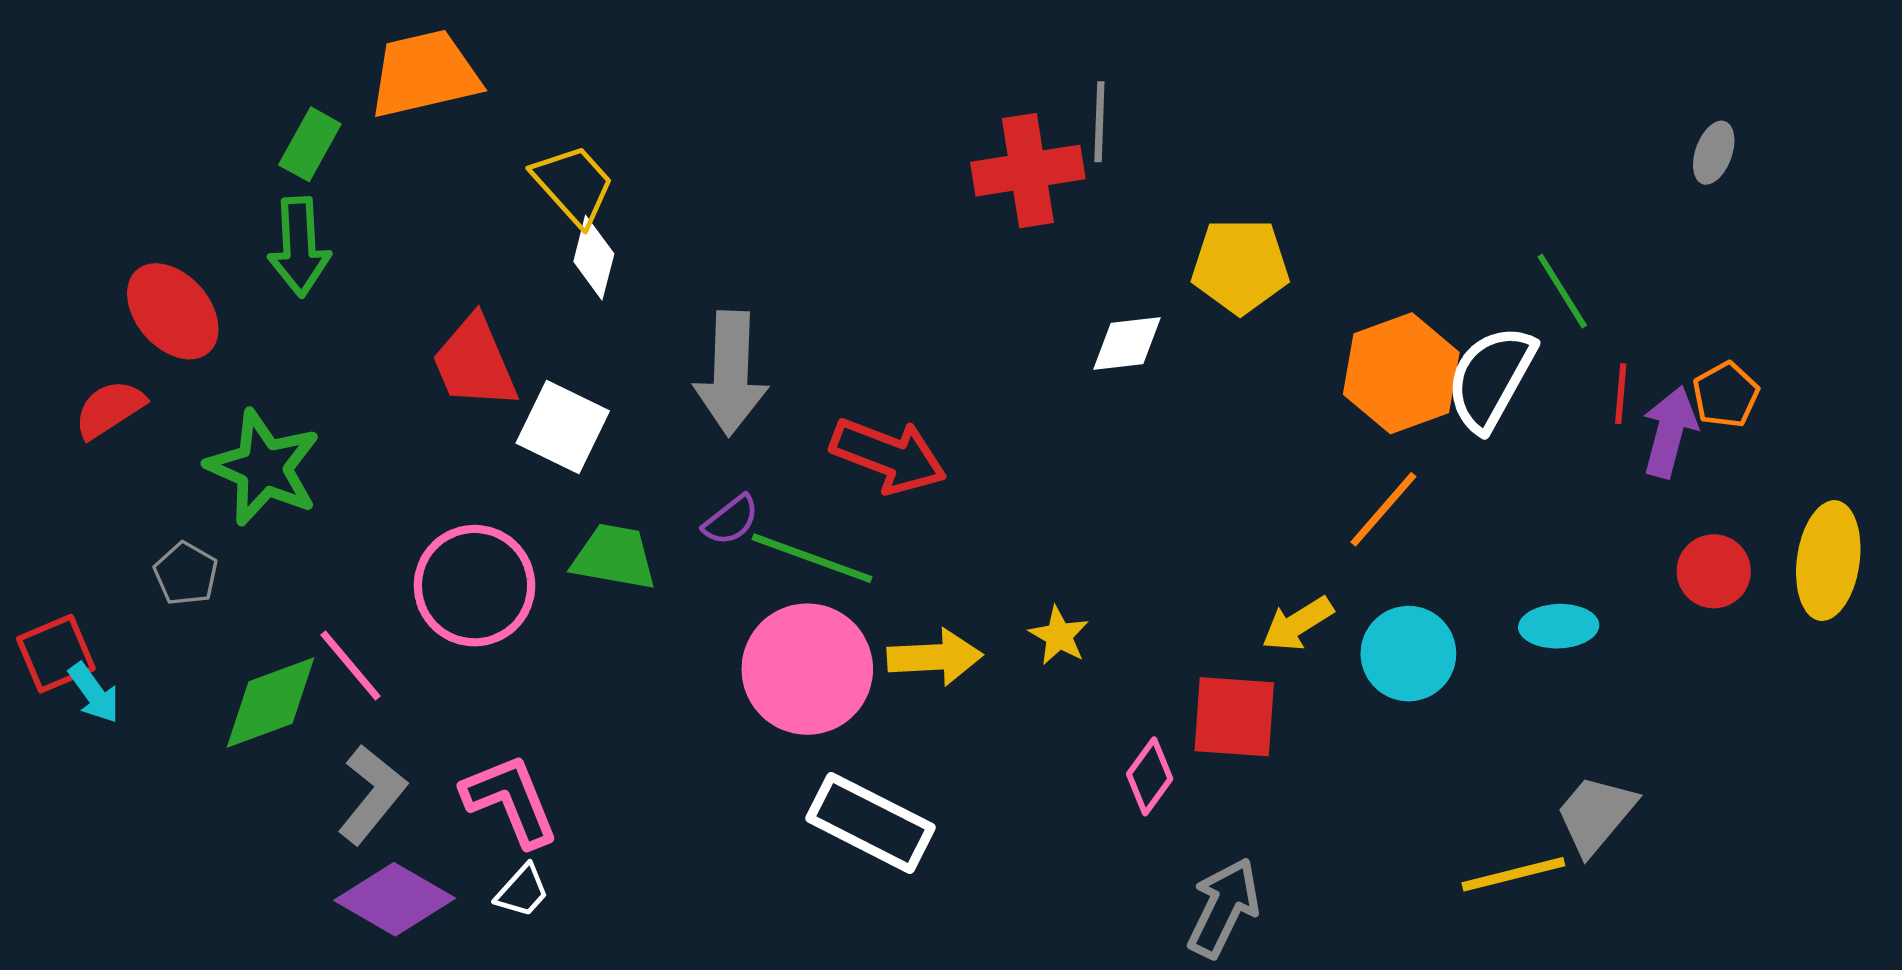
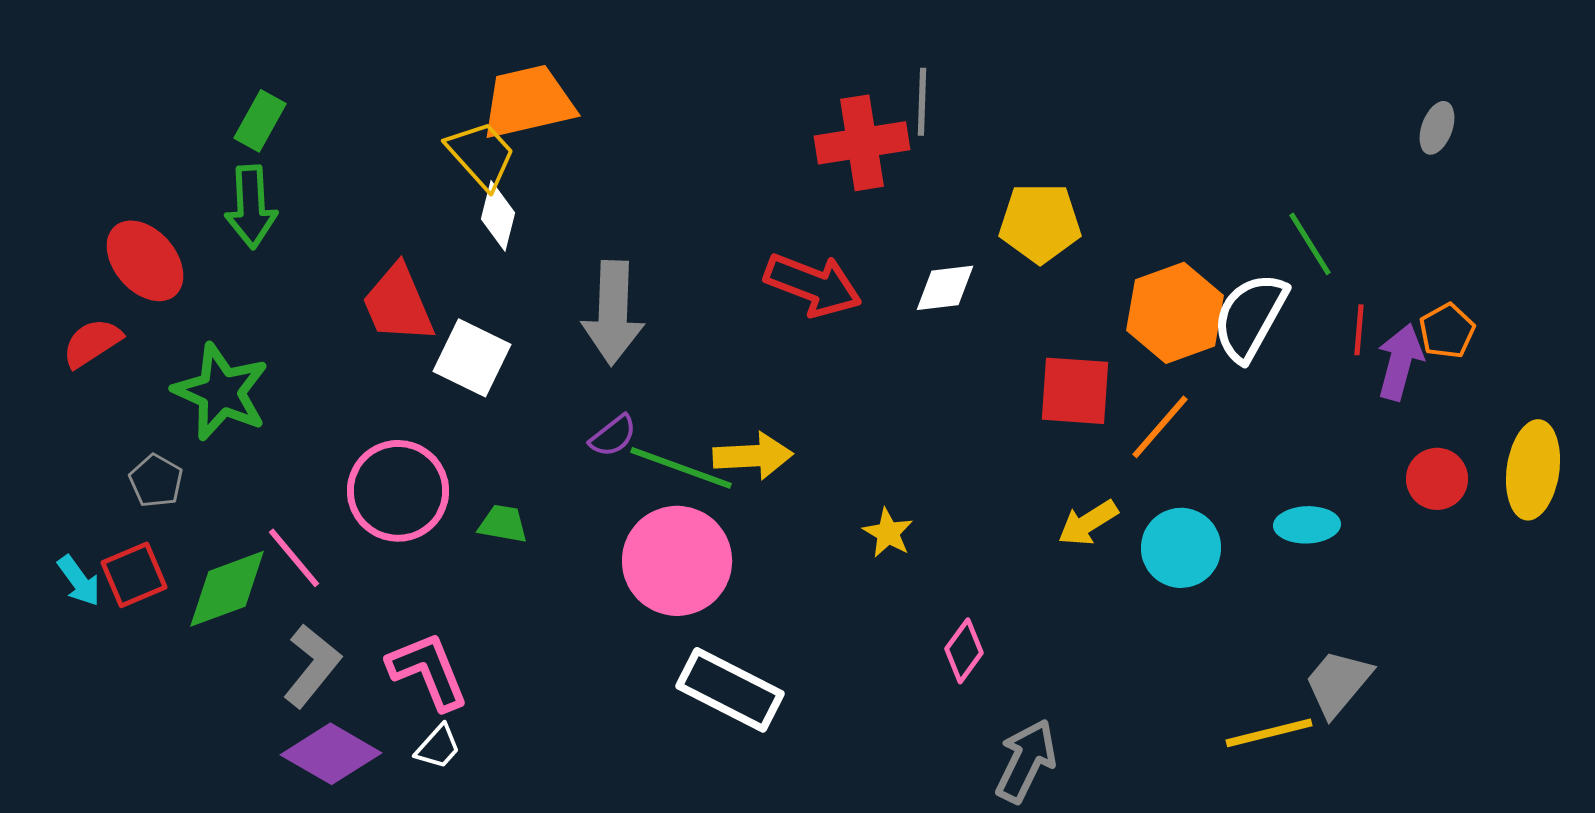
orange trapezoid: (424, 74) -> (528, 102), moved
red arrow: (888, 456) -> (813, 285), moved
green trapezoid: (614, 557) -> (503, 524), moved, size x0.7
red square: (56, 654) -> (134, 575), moved
yellow arrow: (935, 657) -> (753, 456), moved
red square: (1234, 717) -> (1075, 391), moved

